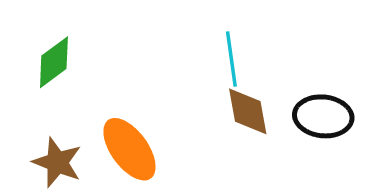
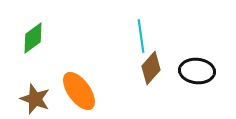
brown diamond: (248, 111) -> (151, 68), turned 52

